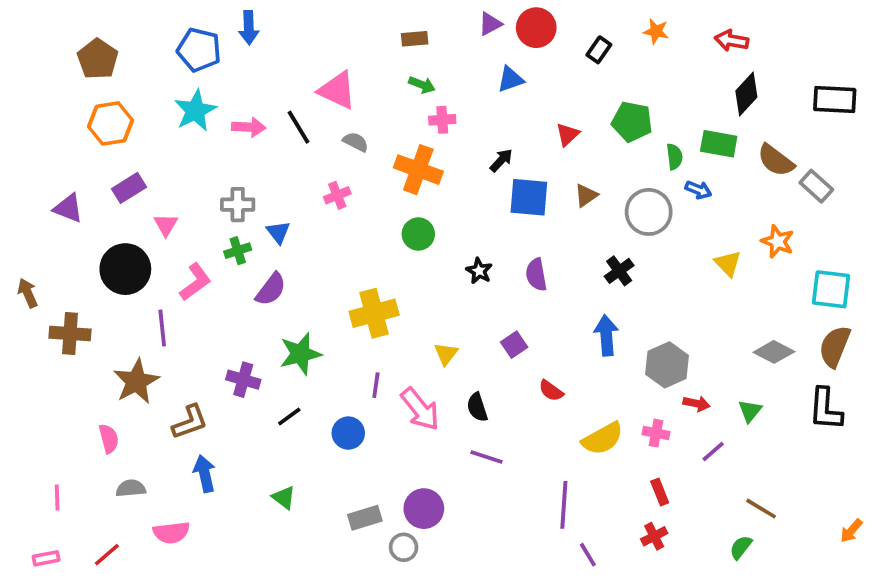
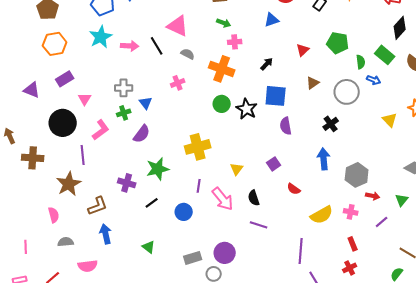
green rectangle: (719, 144) -> (385, 55), turned 30
blue square: (529, 197) -> (276, 96), moved
black star: (479, 271) -> (247, 109), moved, size x1.5

